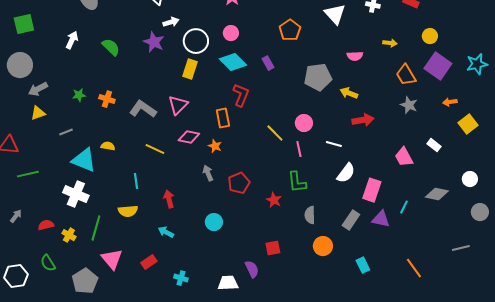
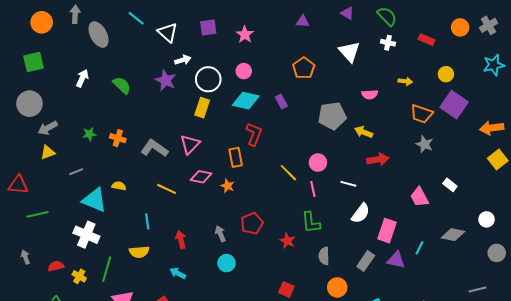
cyan diamond: (233, 62) -> (246, 101), turned -32
cyan star: (477, 64) -> (494, 65), moved
orange trapezoid: (406, 75) -> (422, 114), turned -40
orange arrow: (450, 102) -> (492, 128), moved, size x1.6
yellow square: (468, 124) -> (498, 159), moved
gray arrow: (208, 173) -> (220, 234), moved
gray arrow: (16, 216) -> (25, 257), turned -56
red square: (273, 248) -> (286, 289), turned 35

